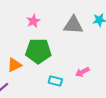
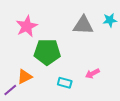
pink star: (33, 21) -> (27, 26), moved, size x1.5
orange triangle: (14, 65) -> (25, 77), moved

